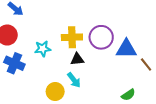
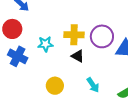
black triangle: (77, 59) -> (78, 56), turned 32
cyan arrow: (74, 80) -> (93, 85), moved

